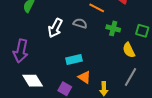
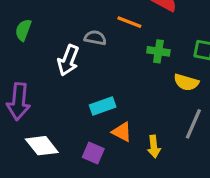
gray semicircle: (80, 23) -> (95, 38), moved
yellow semicircle: (129, 50) -> (186, 82), turned -42

